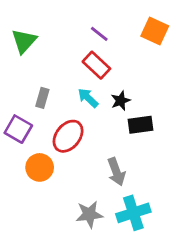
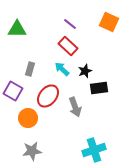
green triangle: (24, 41) -> (17, 29), turned 48
gray arrow: (116, 172) -> (75, 107), moved
gray star: (89, 214) -> (32, 151), moved

